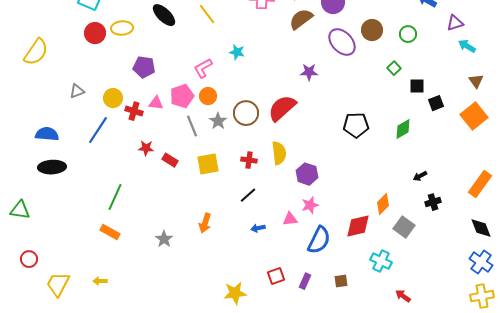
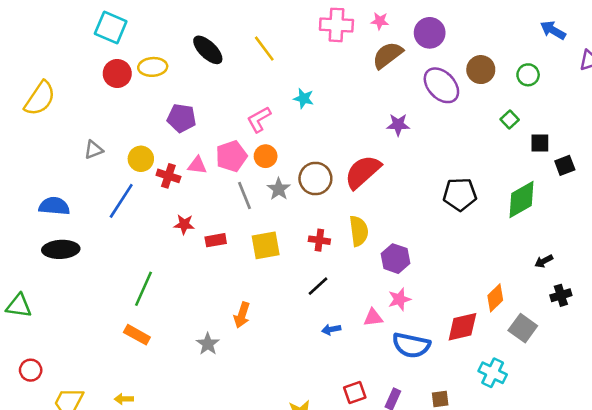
green diamond: (403, 129) -> (521, 200), size x1.4
red rectangle: (170, 160) -> (216, 240), turned -42
orange arrow: (205, 223) -> (242, 315), moved
blue semicircle: (319, 240) -> (411, 345), turned 76

